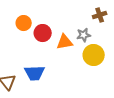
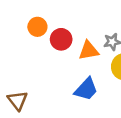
blue trapezoid: (35, 73) -> (86, 89), moved, turned -45

